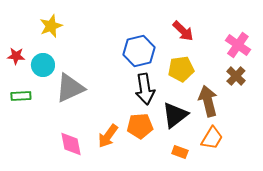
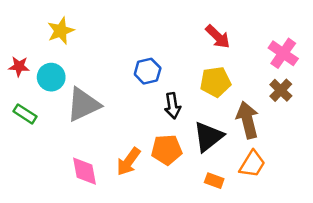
blue hexagon: (139, 51) -> (148, 71), moved, size x0.7
black arrow: (145, 89) -> (173, 106), size x0.7
green rectangle: (21, 96) -> (25, 114), turned 36

